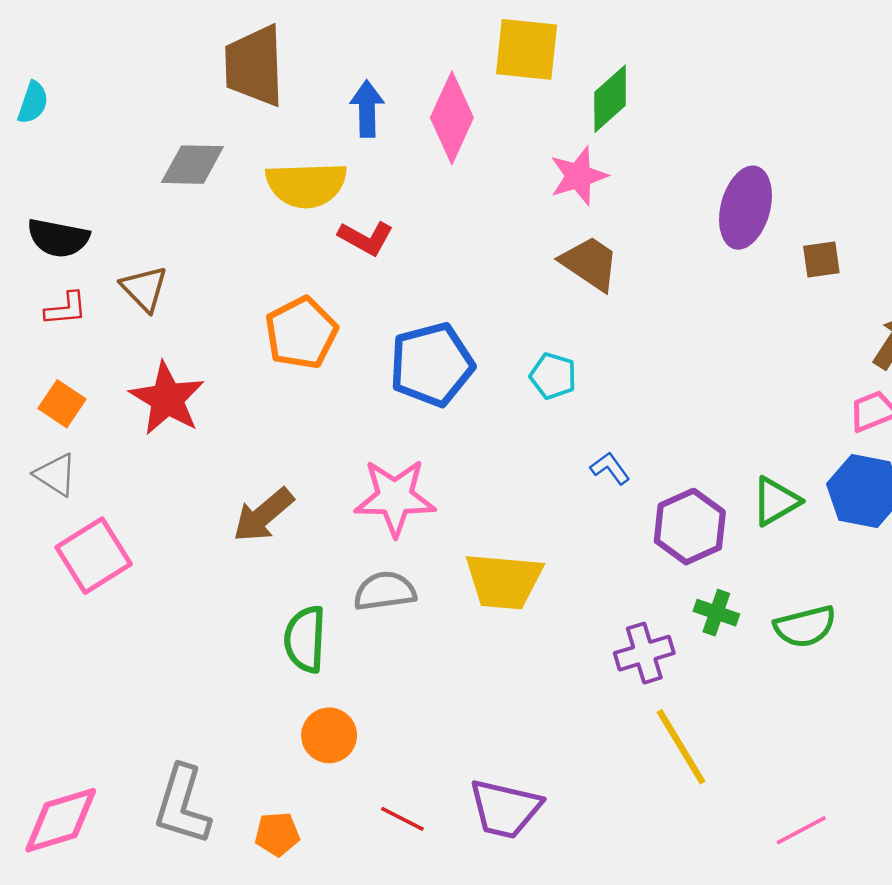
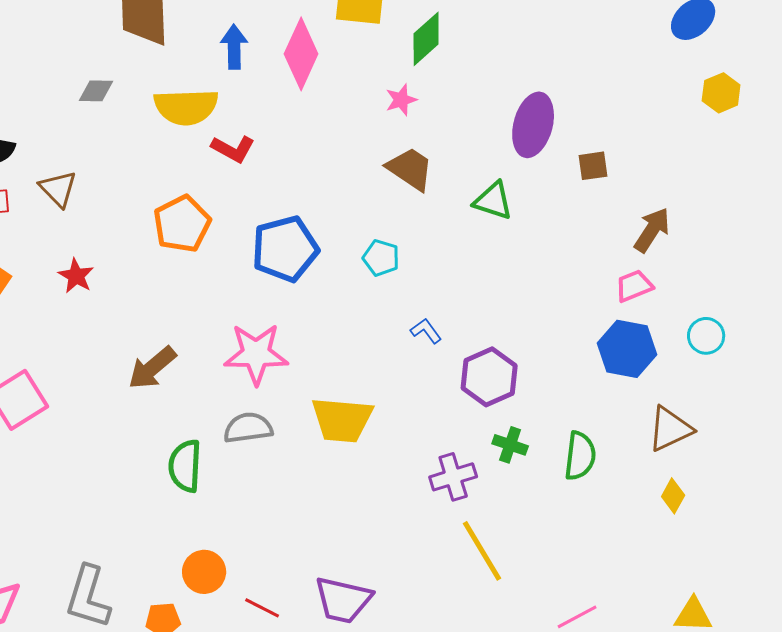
gray diamond: (192, 165) -> (96, 91), size x0.7
pink star: (578, 176) -> (401, 100), size x0.7
red star: (167, 399) -> (76, 276), size x0.6
green triangle: (776, 501) -> (493, 201), moved, turned 48
green semicircle: (805, 627) -> (580, 456), turned -69
orange circle: (329, 735) -> (204, 572), moved

